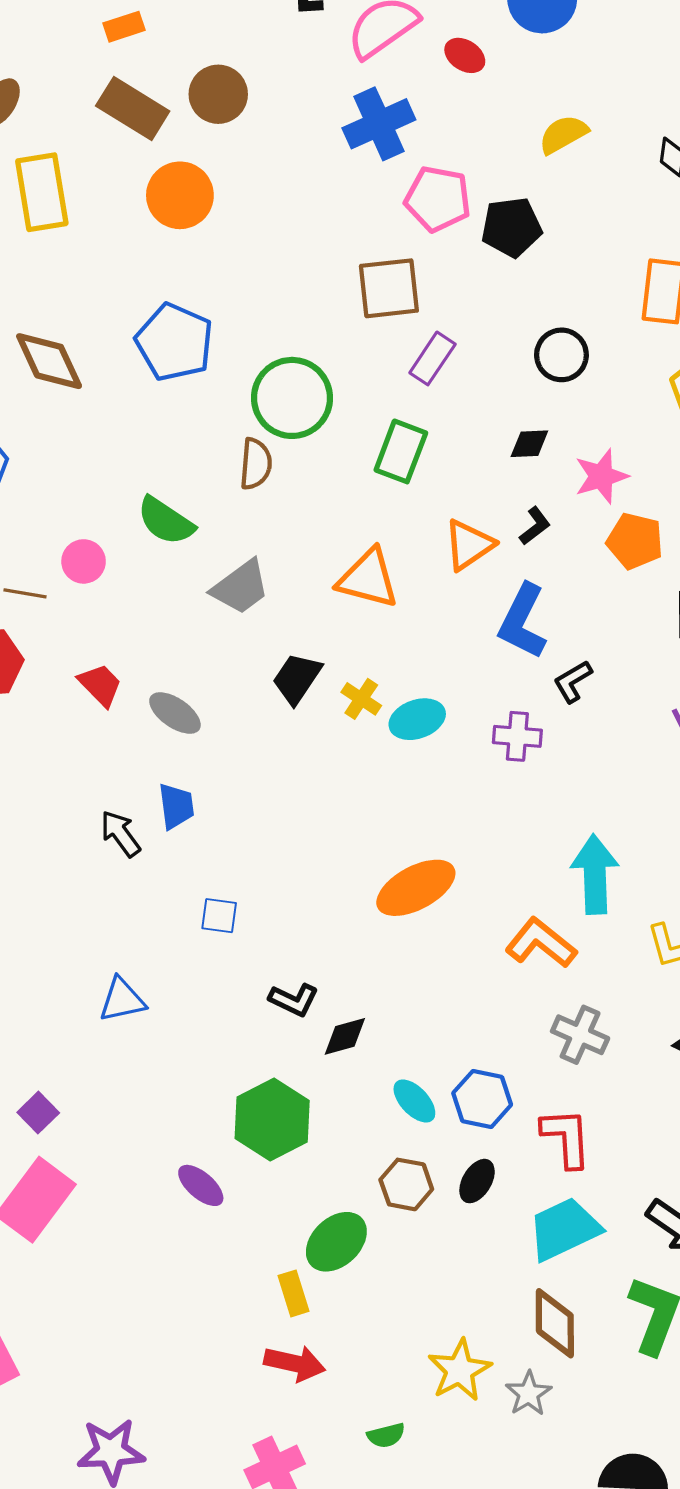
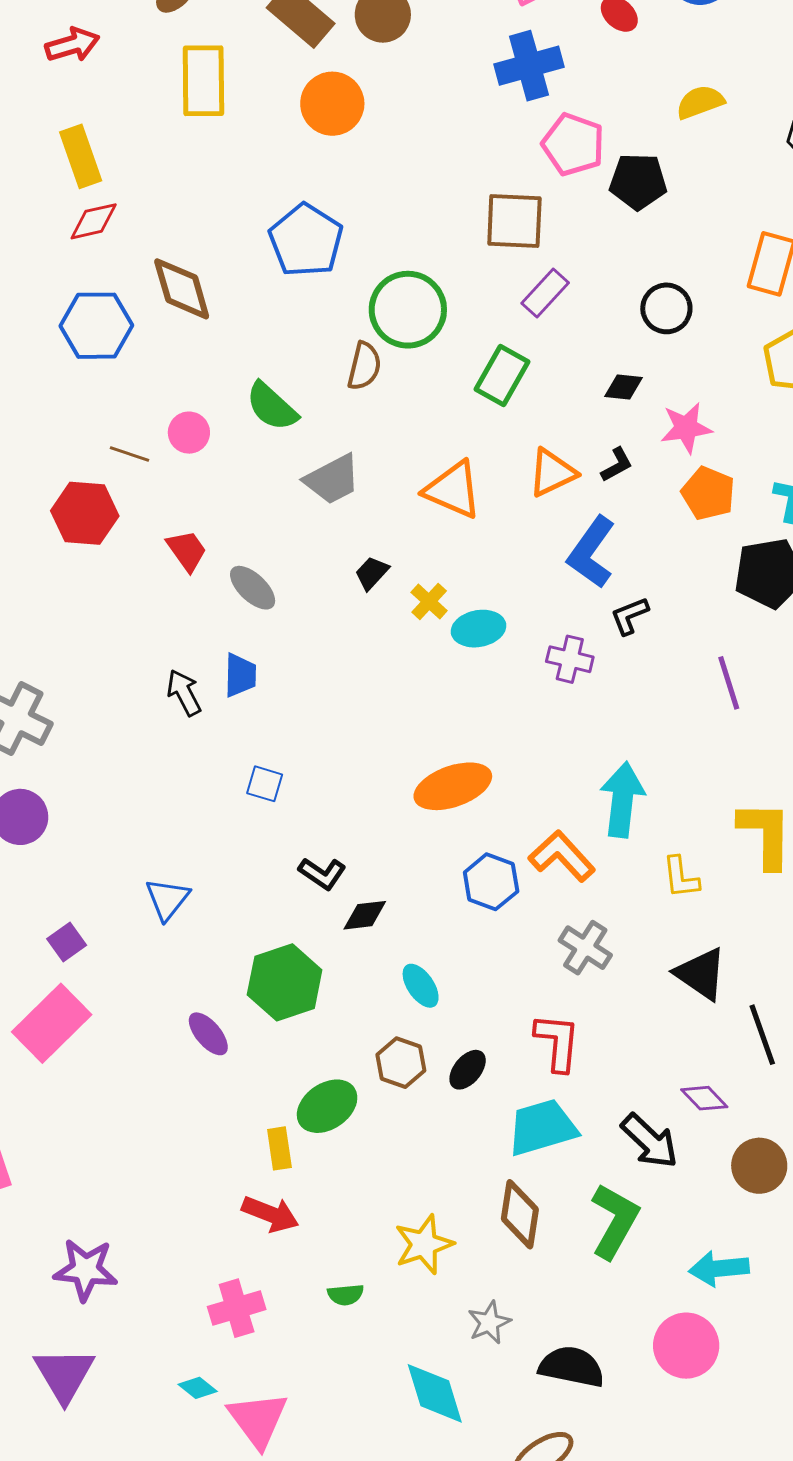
brown diamond: (49, 361) -> (182, 289), moved
black trapezoid: (297, 678) -> (372, 573), size x0.7
blue triangle: (122, 1000) -> (167, 899), moved, turned -48
blue hexagon: (482, 1099) -> (491, 882), moved
gray star: (529, 1394) -> (489, 1323), moved

